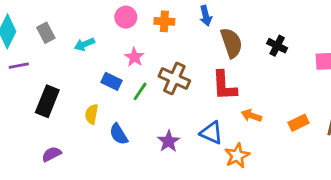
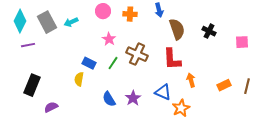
gray rectangle: (46, 33) -> (47, 22), size x1.5
cyan arrow: (84, 44) -> (71, 22), moved
blue rectangle: (112, 81) -> (89, 63), moved
black rectangle: (47, 101) -> (32, 85), moved
orange arrow: (251, 116) -> (191, 80), turned 56
blue semicircle: (119, 134) -> (109, 99), moved

